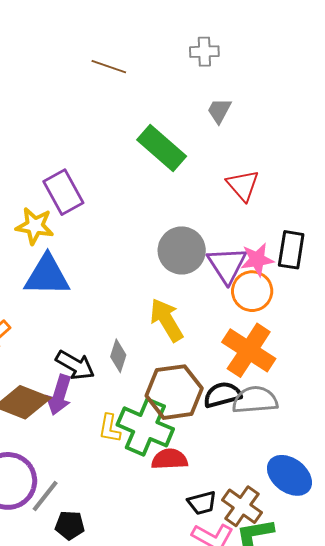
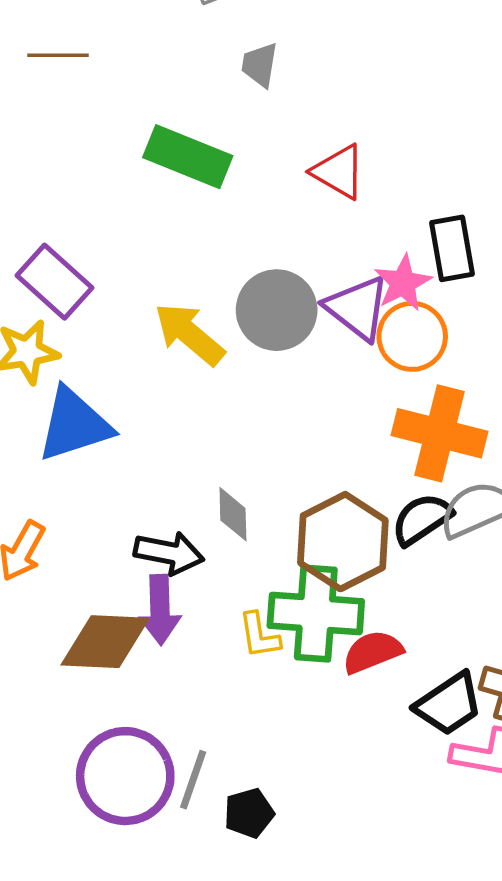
yellow arrow: (166, 320) -> (189, 334), moved
black trapezoid: (202, 503) -> (449, 704), size x1.4

